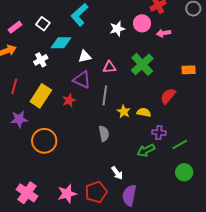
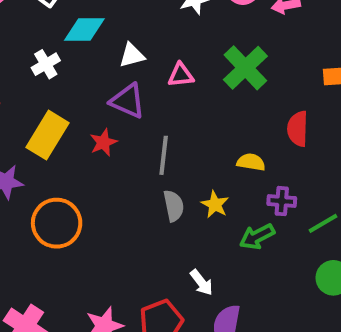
gray line: (105, 95) -> (164, 155), moved
red semicircle: (168, 96) -> (298, 129), turned -36
yellow star: (124, 111) -> (215, 204), moved

